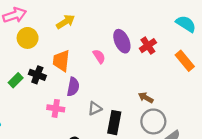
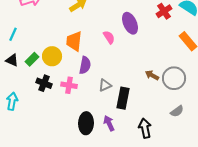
yellow circle: (28, 38) -> (52, 56), moved
red cross: (148, 46) -> (164, 11), moved
black cross: (37, 75) -> (44, 83), moved
gray circle: (153, 121) -> (174, 78), moved

